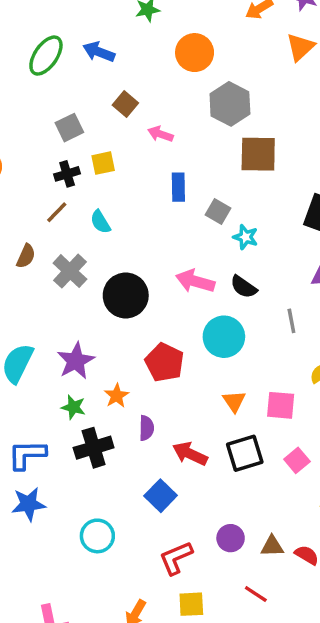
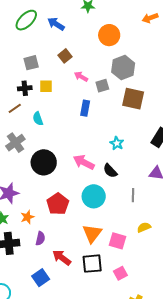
gray square: (218, 211) -> (102, 86), moved, turned 32
orange triangle: (234, 401) -> (92, 233), size x1.5

